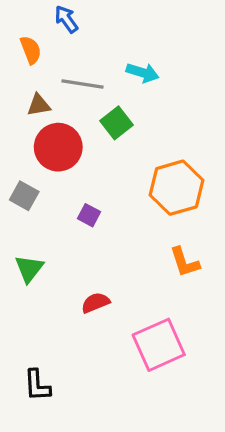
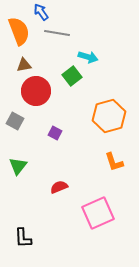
orange semicircle: (31, 50) -> (19, 31), size x1.6
cyan arrow: (142, 73) -> (88, 57), moved
gray line: (83, 84) -> (57, 33), moved

